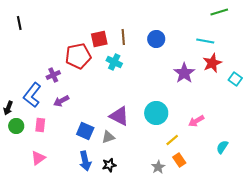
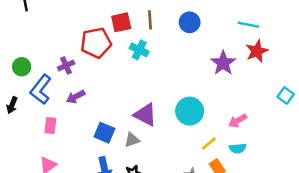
cyan square: (235, 79) -> (286, 96), moved
green circle: (16, 126) -> (22, 67), moved
cyan semicircle: (222, 147) -> (238, 148), moved, turned -128

